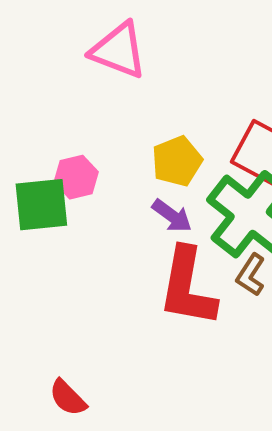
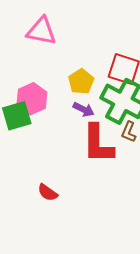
pink hexagon: (76, 177) -> (32, 99), size x1.4
red semicircle: (68, 398) -> (48, 193), moved

